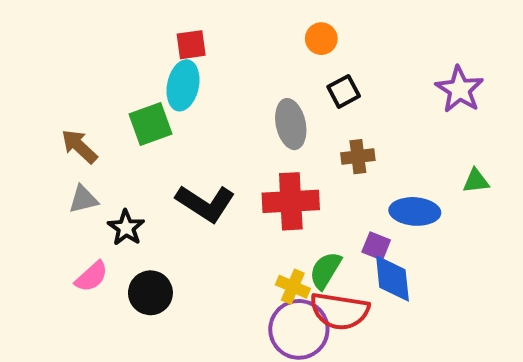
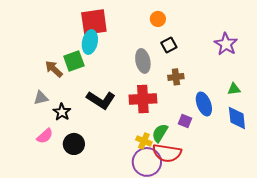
red square: (191, 45) -> (94, 22), size x1.8
brown arrow: (79, 146) -> (54, 69), moved
blue ellipse: (415, 211) -> (204, 104), turned 65
blue diamond: (392, 279) -> (237, 118), moved

